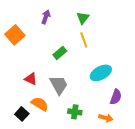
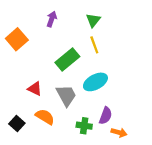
green rectangle: (60, 53) -> (67, 59), size x1.5
cyan ellipse: (101, 73) -> (95, 82), moved
purple semicircle: (116, 97) -> (106, 116), moved
black square: (22, 114) -> (17, 123), moved

